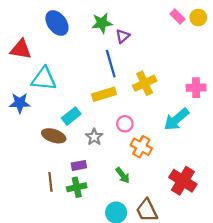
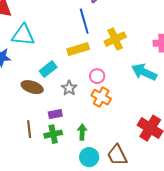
cyan arrow: (176, 119) -> (144, 72), turned 65
orange cross: (141, 147) -> (101, 97), moved
green arrow: (123, 175) -> (82, 132), moved, turned -140

